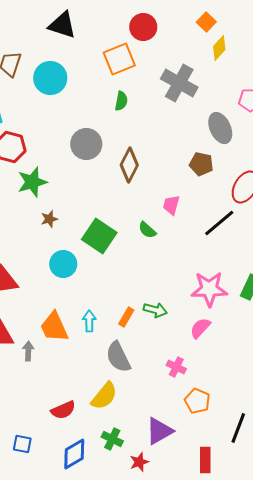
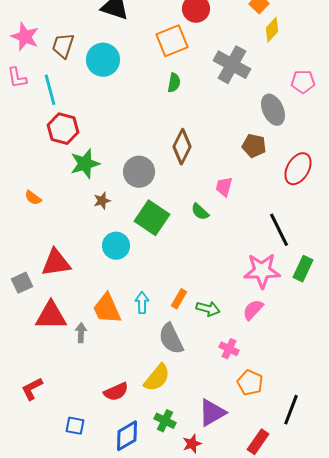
gray circle: (86, 144) -> (139, 172), moved
black line: (219, 223) -> (279, 230), moved, turned -76
green arrow: (155, 310) -> (208, 309), moved
red rectangle: (205, 460) -> (258, 442), turned 35

